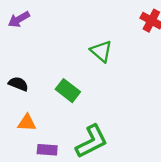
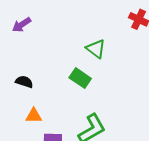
green rectangle: (68, 91) -> (80, 78), moved

